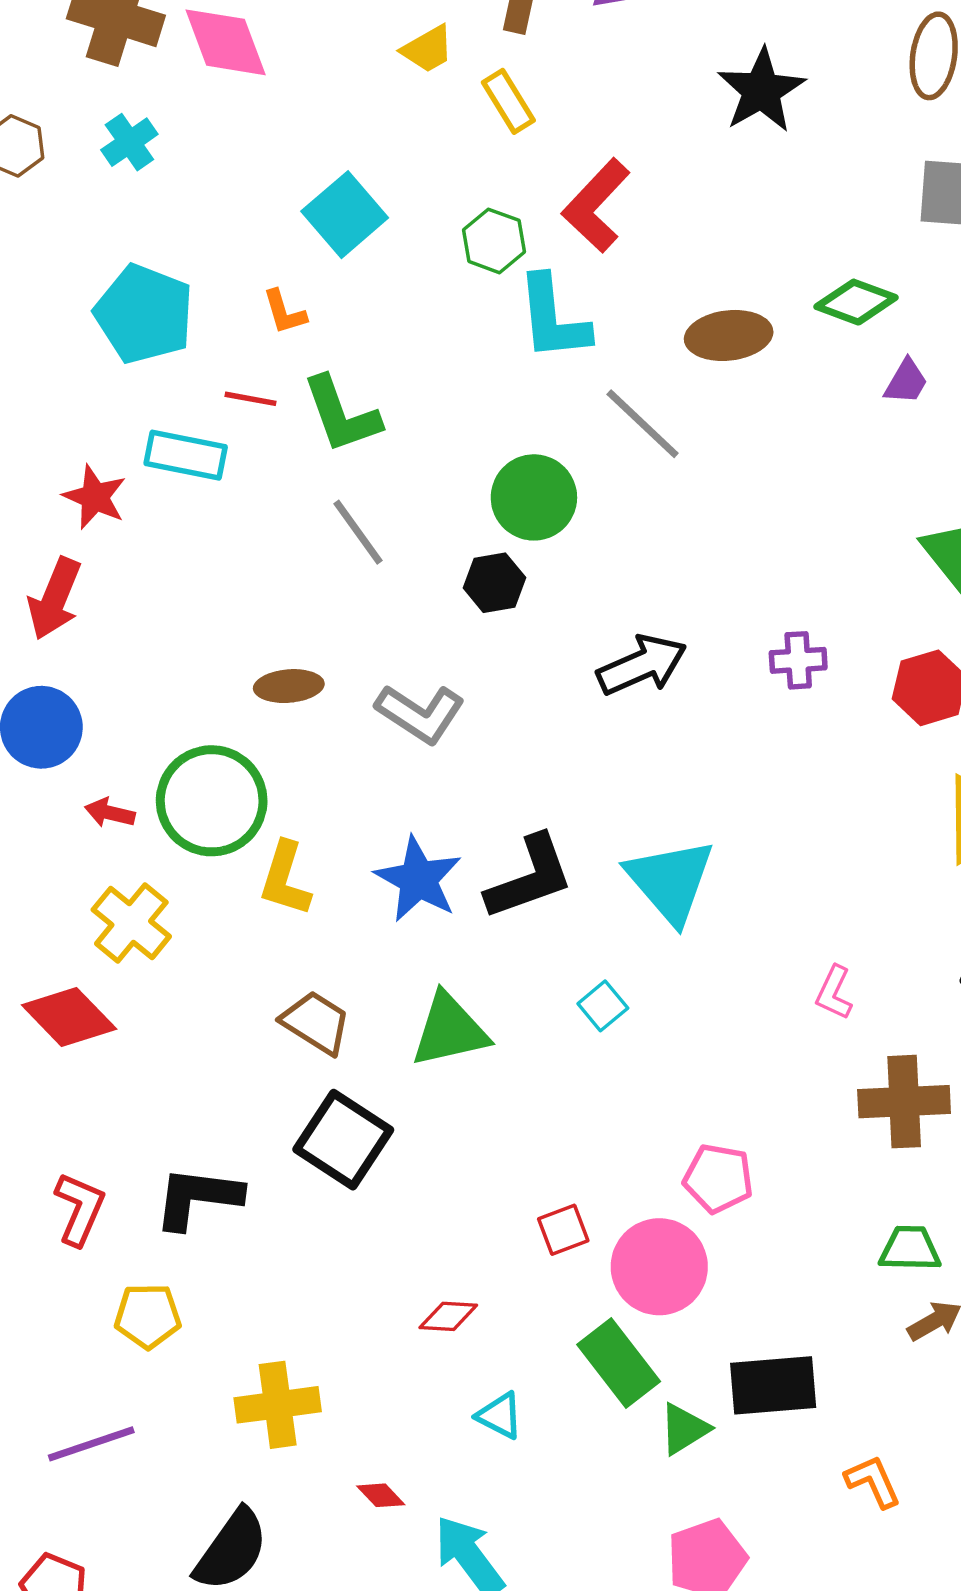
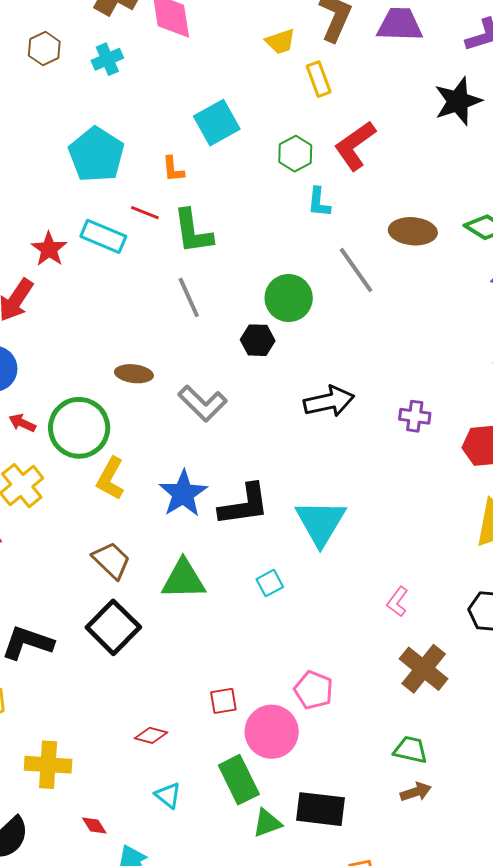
cyan L-shape: (553, 318) -> (319, 202), size x0.6
brown cross: (904, 1102) -> (424, 669), turned 30

